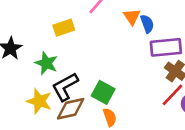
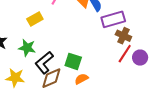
yellow star: (39, 101) -> (15, 78), moved
orange semicircle: (110, 117) -> (81, 79), turned -88

